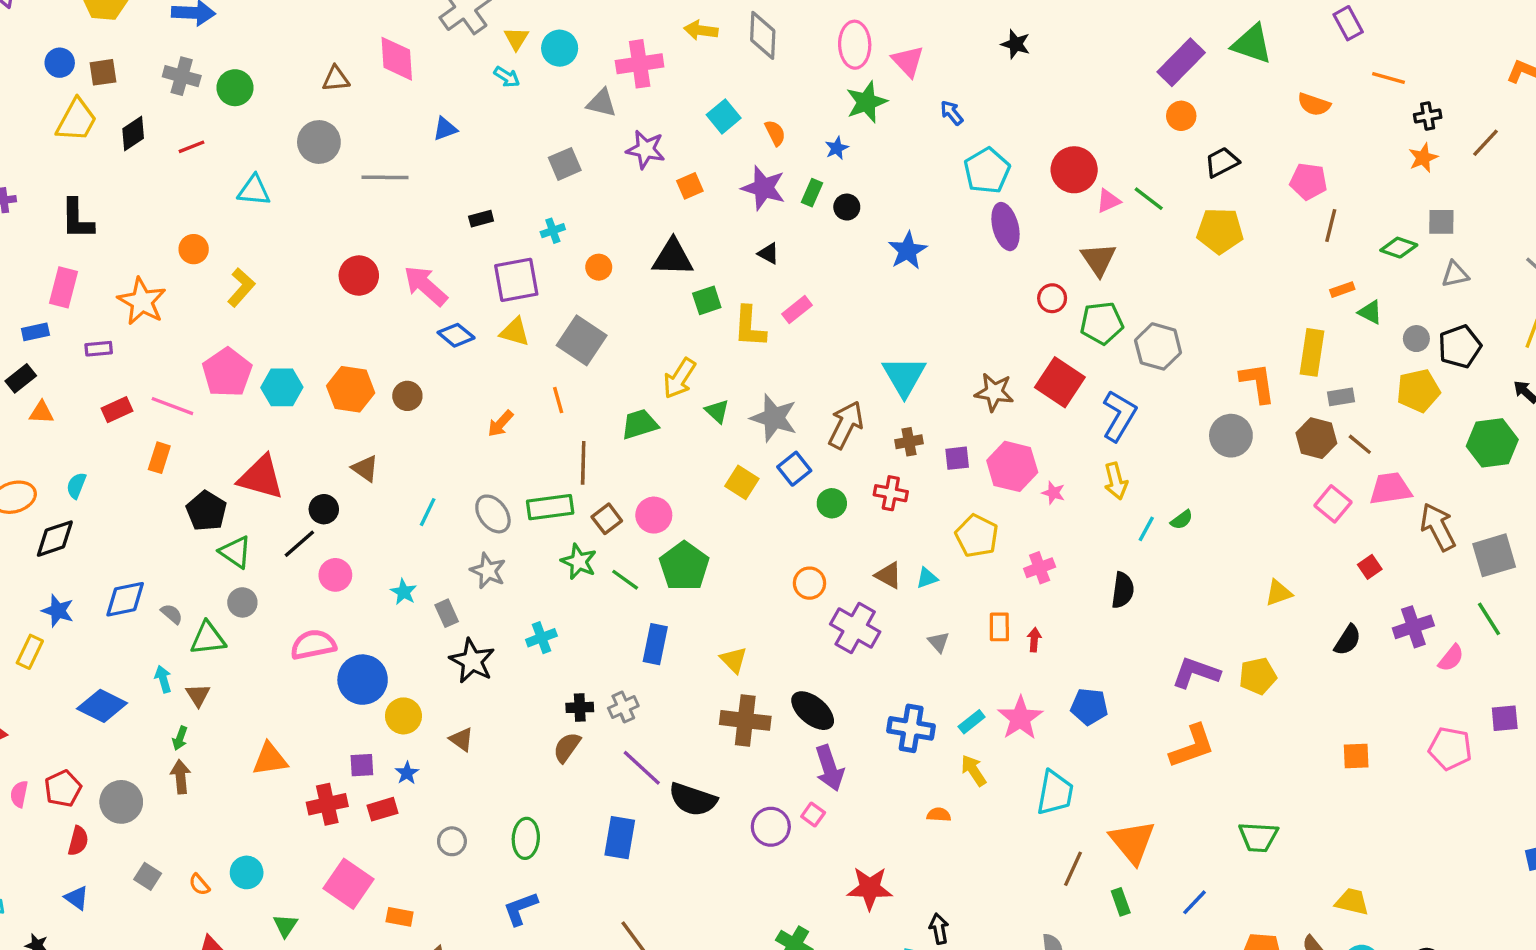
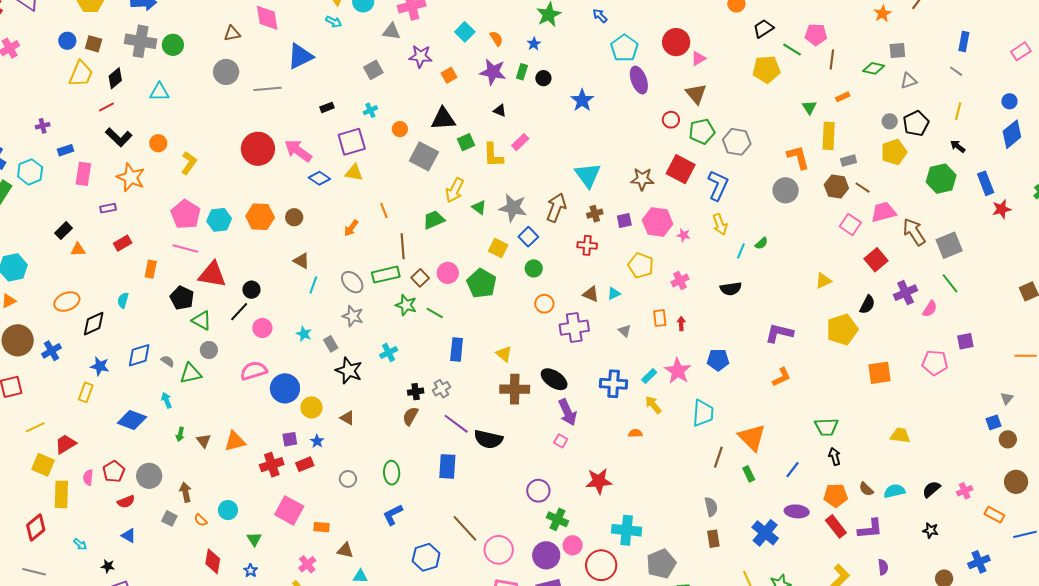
brown square: (103, 72) -> (94, 44), turned 30
gray cross: (182, 76) -> (141, 41), size x1.4
blue triangle: (445, 129) -> (300, 56), size x1.8
red line: (191, 147) -> (106, 107), moved
cyan triangle: (254, 190) -> (159, 92), moved
green line: (1149, 199) -> (792, 49), moved
black L-shape: (77, 219) -> (119, 137), moved, turned -40
red circle: (359, 276) -> (258, 149), size x1.4
green triangle: (1370, 312) -> (809, 107), moved, turned 35
blue rectangle: (35, 332) -> (66, 150), moved
gray square: (582, 340) -> (424, 156), moved
pink line: (172, 406) -> (185, 248), moved
brown triangle: (365, 468) -> (301, 261), moved
cyan semicircle: (76, 486) -> (123, 300), moved
green circle: (832, 503) -> (534, 268), moved
green pentagon: (684, 566) -> (482, 283), moved
red square: (1370, 567) -> (876, 260), size x1.6
black semicircle: (1123, 590) -> (731, 289), turned 80
purple cross: (855, 628) -> (574, 328), turned -32
yellow pentagon: (1258, 676) -> (842, 329), moved, size x1.4
brown triangle: (198, 695) -> (204, 441), moved
orange L-shape: (1192, 746) -> (782, 377), size x0.7
orange square: (1356, 756) -> (879, 373), size x1.4
brown arrow: (181, 777) -> (185, 492), moved
purple circle: (771, 827) -> (538, 491), moved
red semicircle: (78, 841) -> (126, 502), turned 60
yellow trapezoid: (1352, 902) -> (900, 435), moved
black arrow: (939, 929) -> (835, 456), moved

